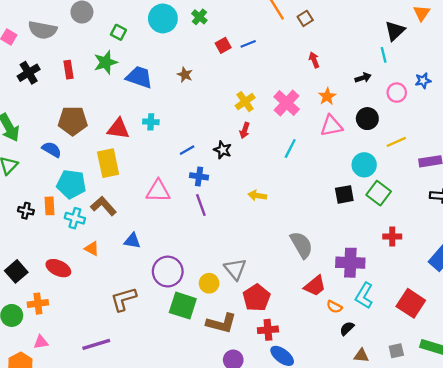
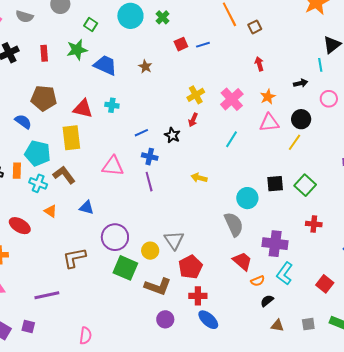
gray semicircle: (42, 30) -> (24, 17), size x0.7
yellow line: (396, 142) -> (294, 142), moved, turned -36
cyan circle: (364, 165) -> (247, 198), moved
red trapezoid: (315, 286) -> (242, 261), turned -105
red square: (411, 303) -> (325, 284), size x0.7
orange semicircle: (334, 307) -> (258, 281), turned -56

